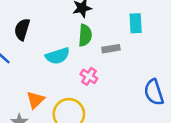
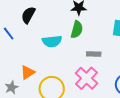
gray rectangle: (111, 49) -> (94, 54), moved
pink cross: (89, 76) -> (86, 78), moved, size x1.6

